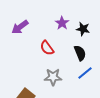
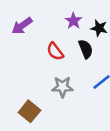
black semicircle: (80, 53) -> (86, 49), moved

